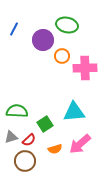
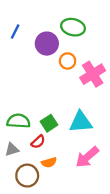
pink cross: (85, 68) -> (93, 74), turned -30
green square: (45, 124) -> (49, 123), moved
red semicircle: (29, 140) -> (38, 142), moved
orange semicircle: (55, 149) -> (49, 162), moved

